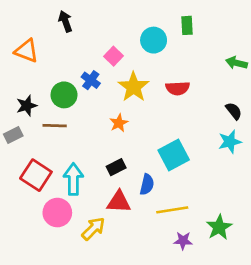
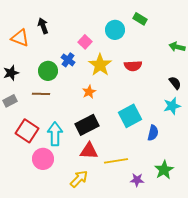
black arrow: (65, 21) -> (43, 26), moved
green rectangle: (187, 25) -> (140, 19), turned -56
black star: (27, 106) -> (11, 73), moved
black rectangle: (116, 167) -> (87, 125), size x1.6
blue semicircle: (147, 184) -> (153, 133), moved
yellow line: (172, 210) -> (116, 161), moved
yellow arrow: (93, 229) -> (79, 179), moved

